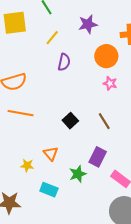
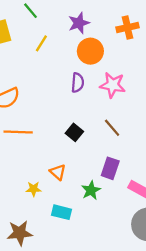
orange circle: (106, 56) -> (90, 51), moved
purple semicircle: (64, 62) -> (78, 83), moved
pink star: (110, 83) -> (113, 85), size x1.6

